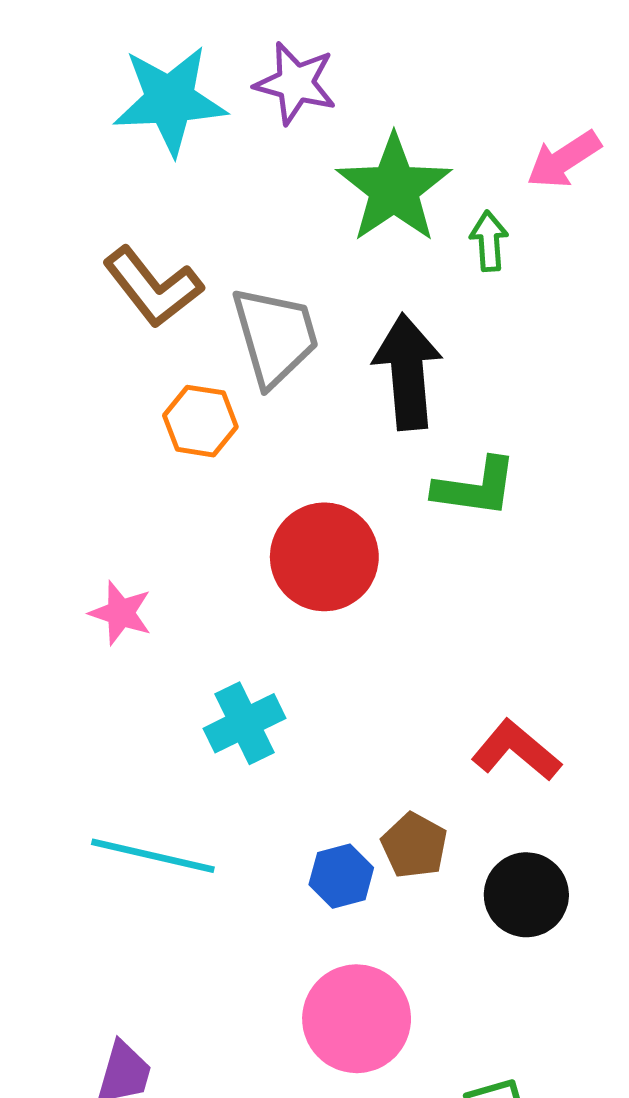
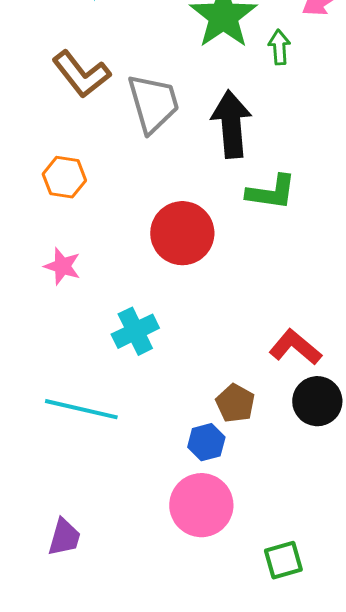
orange hexagon: (200, 421) -> (64, 177), moved
blue hexagon: (341, 876) -> (206, 442), moved
black circle: (526, 895) -> (317, 401), moved

